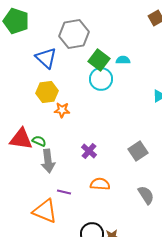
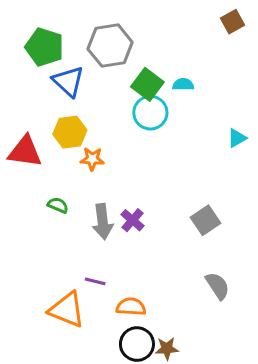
green pentagon: (16, 21) -> (44, 47), moved
red triangle: (21, 139) -> (25, 151), moved
gray arrow: (48, 161) -> (103, 222), moved
orange semicircle: (100, 184) -> (131, 307), moved

